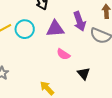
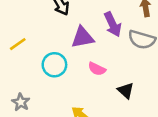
cyan circle: (25, 29) -> (54, 65), moved

